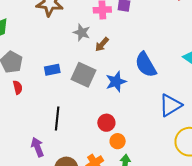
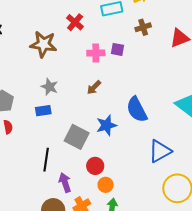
gray star: (82, 32) -> (50, 87), moved
gray square: (83, 75) -> (77, 137), moved
purple arrow: (37, 147) -> (65, 183), moved

